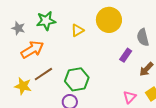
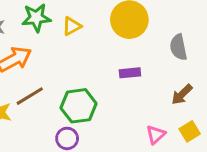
yellow triangle: (77, 30) -> (72, 26), moved
purple rectangle: (126, 55) -> (130, 73), moved, turned 48

